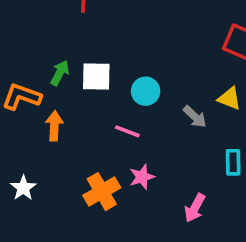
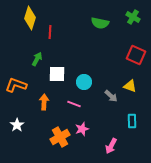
green arrow: (60, 73) -> (37, 59), moved
orange arrow: (54, 126) -> (44, 102), moved
white star: (23, 188) -> (17, 125), moved

